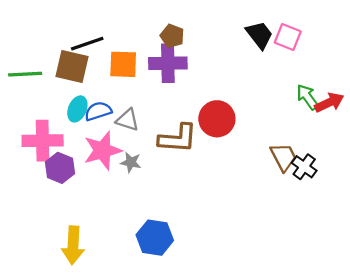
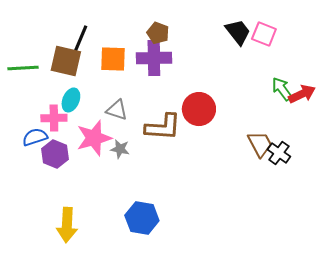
black line: (87, 44) -> (80, 40), turned -48
blue semicircle: (98, 111) -> (35, 137), moved
pink cross: (43, 141) -> (54, 118), moved, size x0.7

